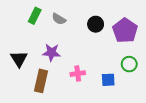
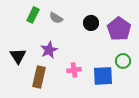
purple star: (51, 53) -> (49, 50), turned -30
blue square: (108, 80) -> (103, 76), size x1.5

